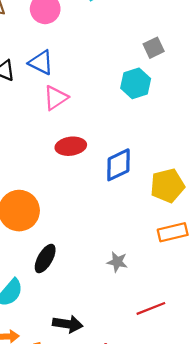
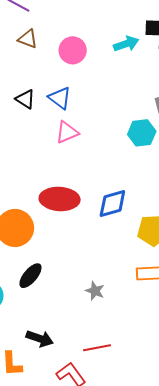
red ellipse: (71, 146) -> (60, 199), moved, size x1.4
red line: (151, 308) -> (97, 348), moved

